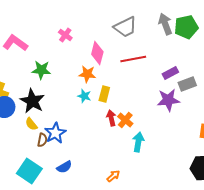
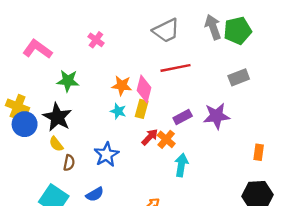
pink diamond: (97, 53) -> (144, 89), moved
purple rectangle: (170, 73) -> (183, 117), moved
gray rectangle: (187, 84) -> (239, 77), moved
red arrow: (111, 118) -> (150, 137), turned 56
blue star: (55, 133) -> (106, 155), moved

